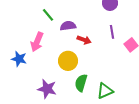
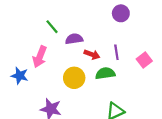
purple line: (112, 32) -> (116, 52), moved
green semicircle: (81, 83) -> (105, 73), moved, turned 66

